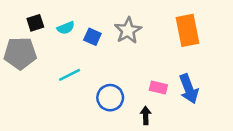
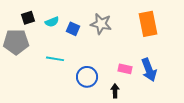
gray star: (128, 30) -> (101, 24), turned -30
cyan line: (70, 75) -> (55, 59), turned 36

